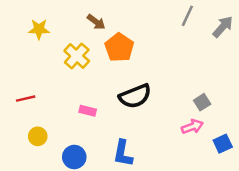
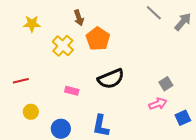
gray line: (187, 16) -> (154, 13), turned -72
brown arrow: (96, 22) -> (79, 18), turned 35

